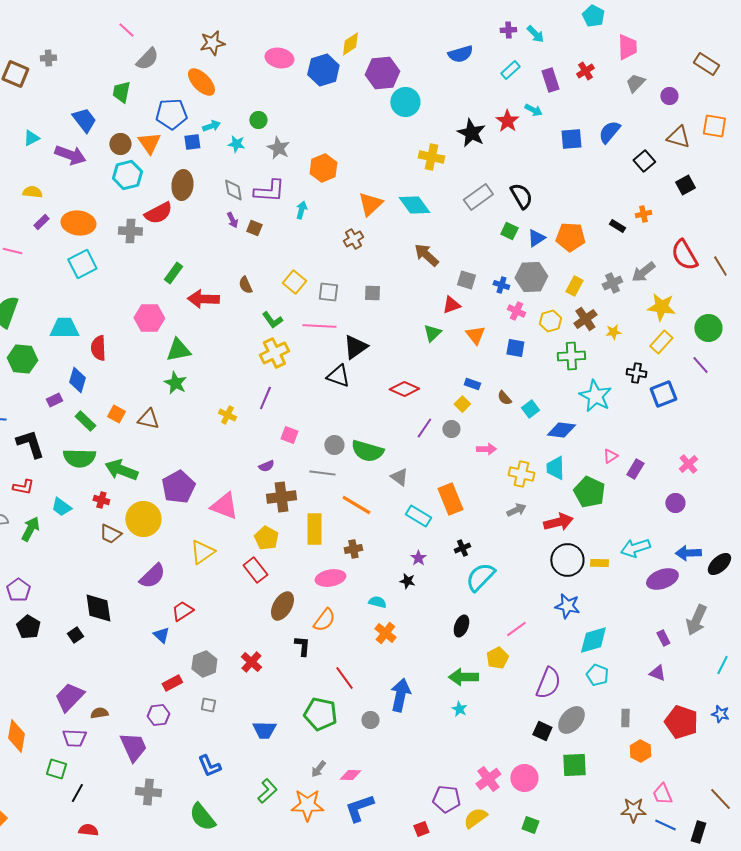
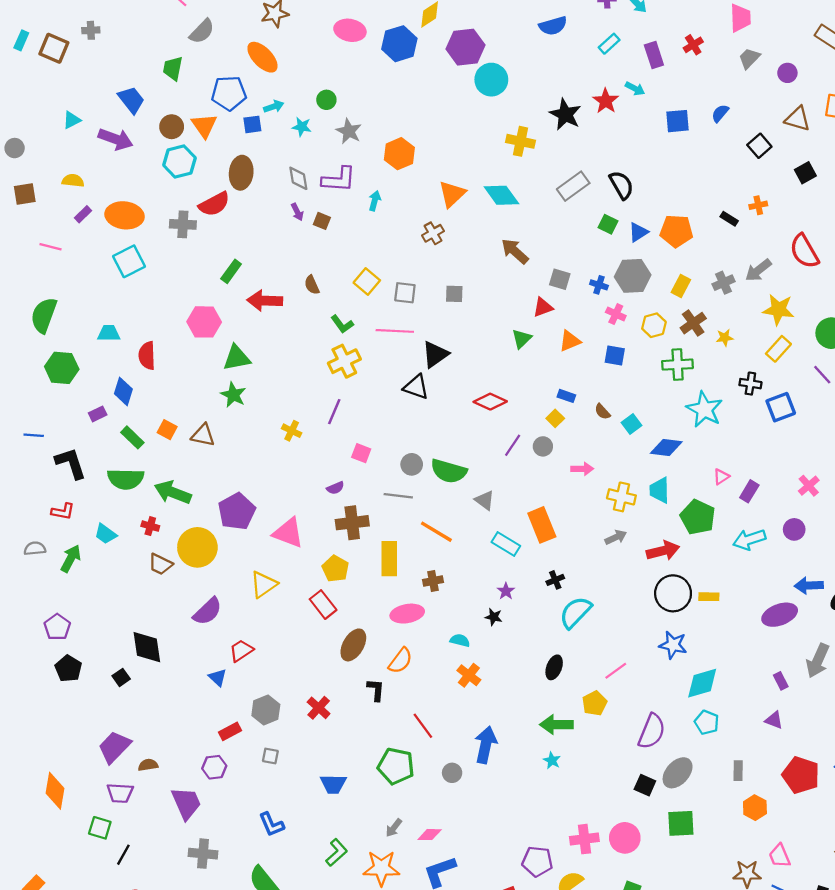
blue semicircle: (609, 132) -> (720, 113), size x0.7
cyan trapezoid: (64, 328) -> (109, 333), size x0.7
orange triangle: (475, 335) -> (570, 341), turned 45
cyan arrow: (635, 548) -> (749, 540), moved
pink cross: (488, 779) -> (584, 839), turned 30

